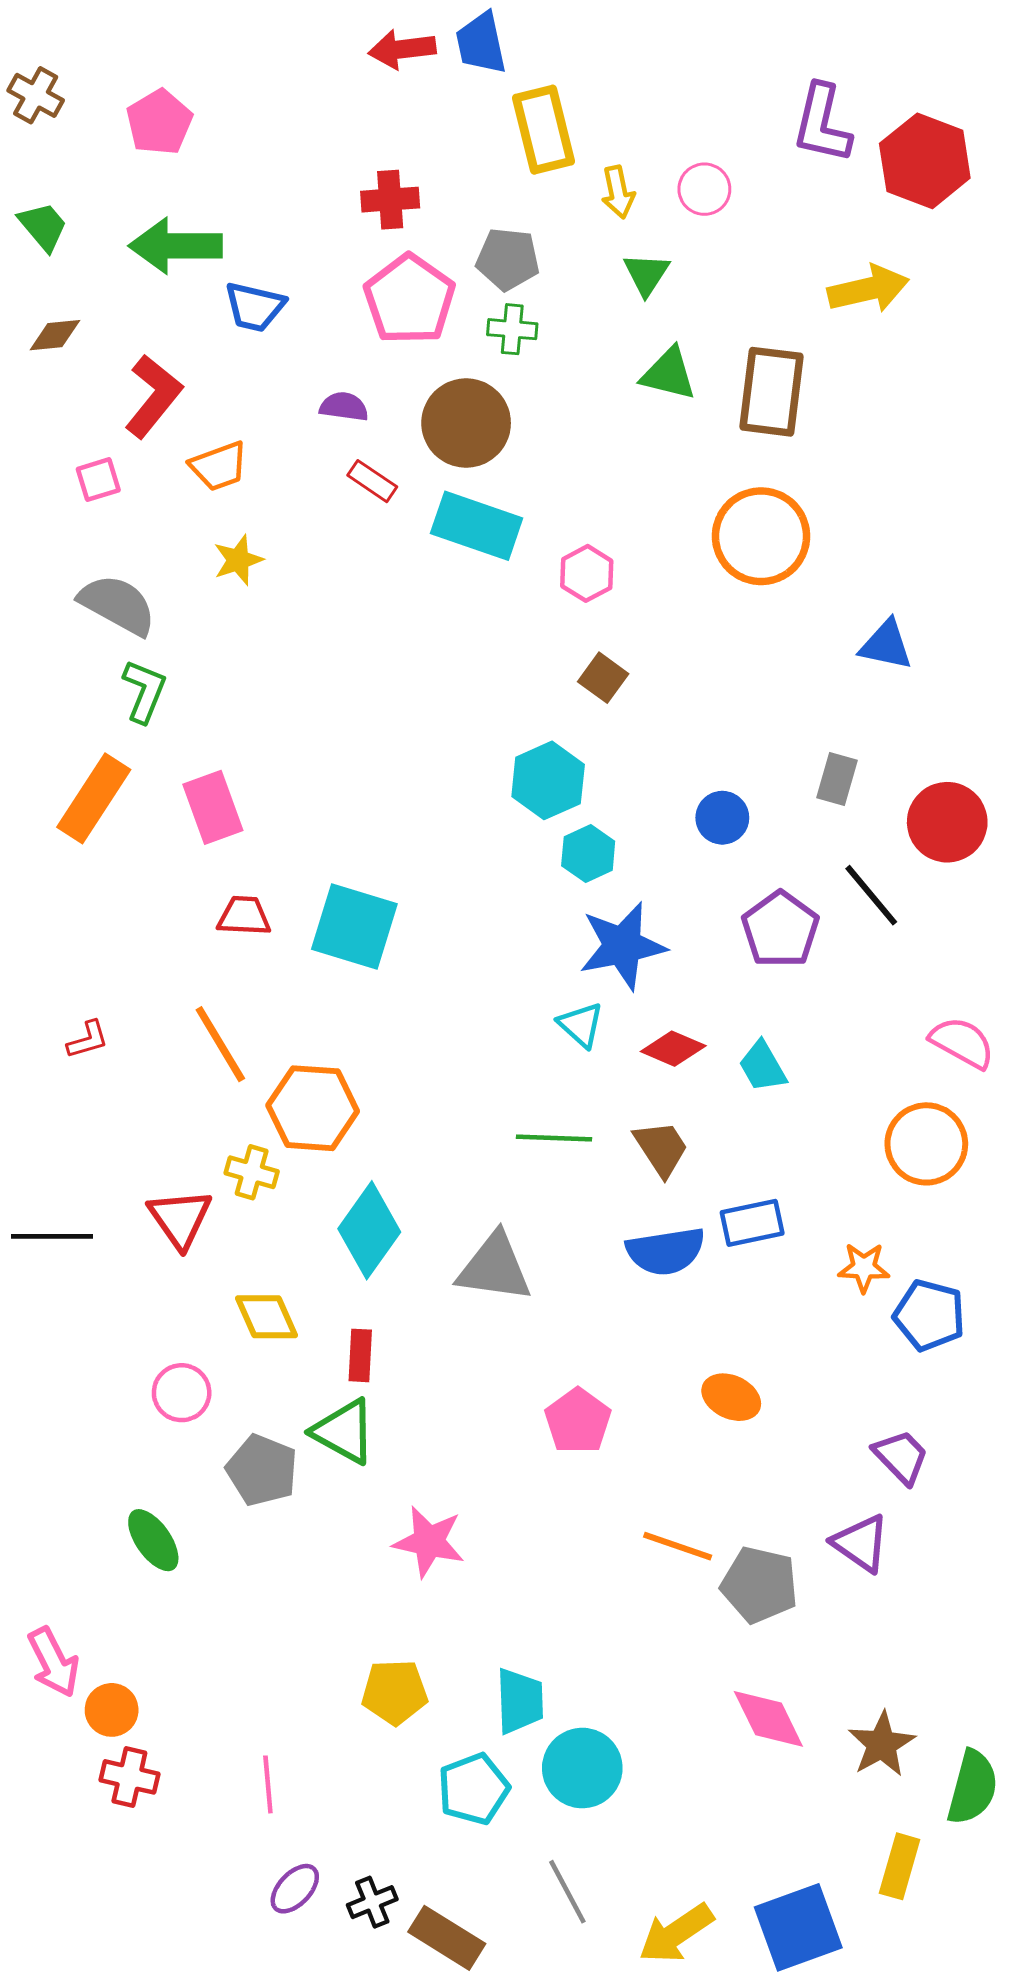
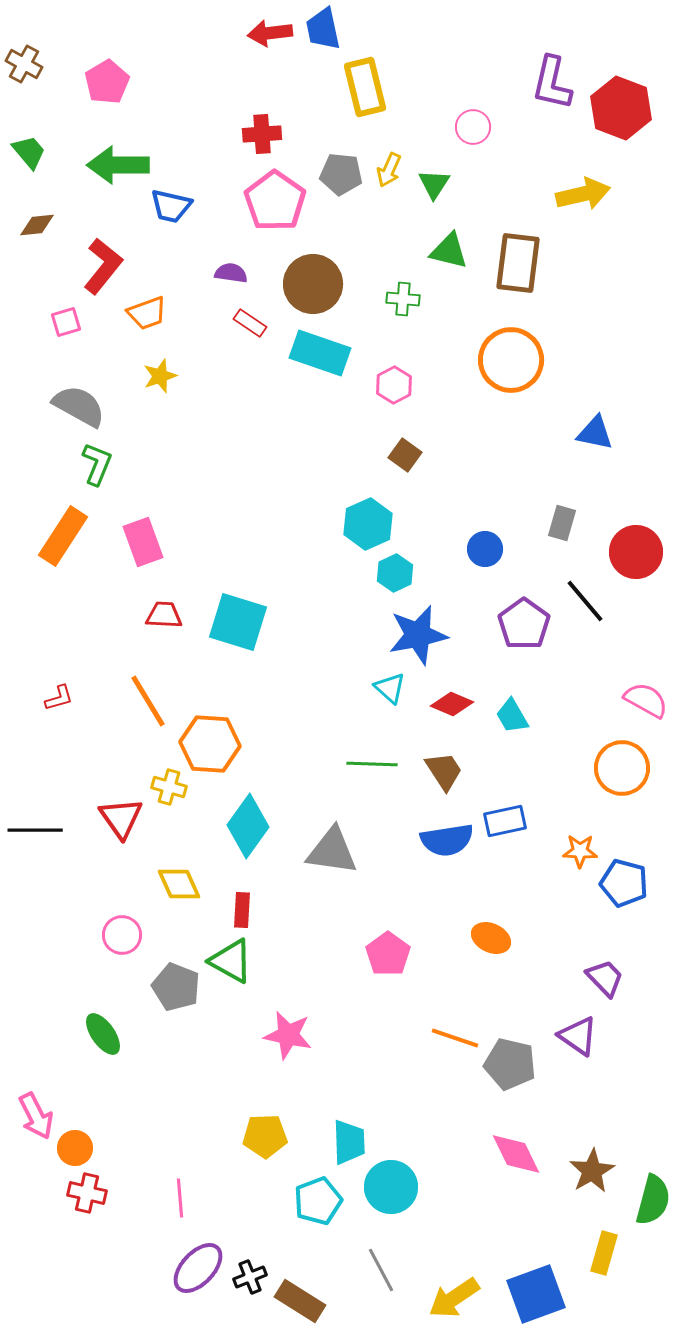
yellow arrow: (618, 192) -> (389, 170), moved, turned 36
green cross: (512, 329) -> (403, 299), moved
purple ellipse: (295, 1889) -> (198, 1268), size x1.5

